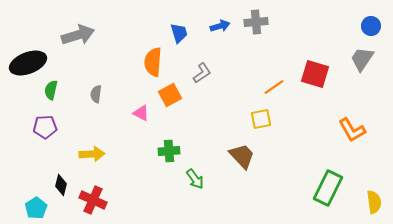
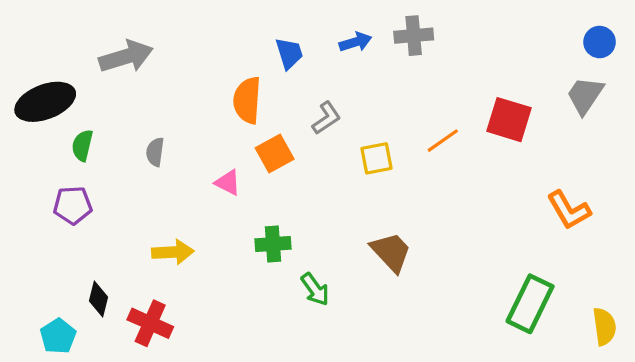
yellow square: (261, 119) -> (376, 158), moved
yellow arrow: (92, 154) -> (173, 252), moved

